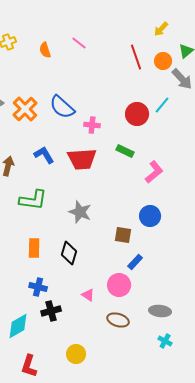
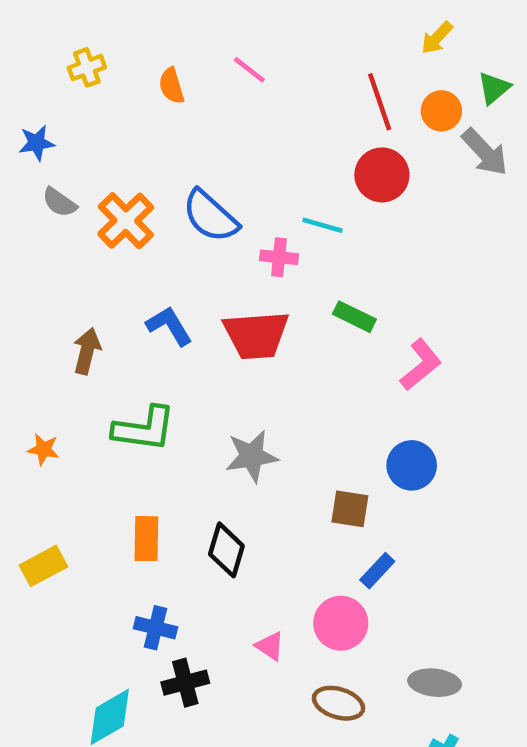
cyan line: (162, 105) -> (322, 225), moved, turned 66
red circle: (137, 114) -> (382, 175), moved
gray star: (80, 212) -> (252, 456), turned -30

